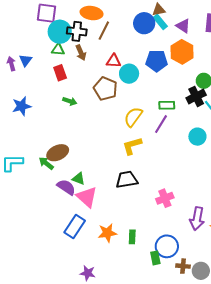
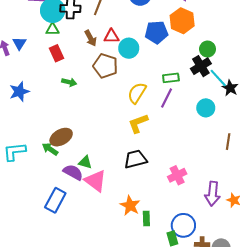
brown arrow: (81, 53) -> (91, 38), moved
blue rectangle: (75, 226) -> (55, 200), moved
orange star: (107, 233) -> (130, 206), moved, turned -30

